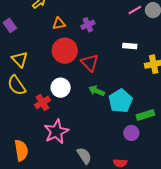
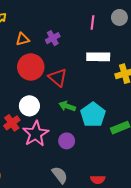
pink line: (135, 10) -> (93, 23), moved, turned -48
white rectangle: (130, 46) -> (98, 57), size x1.5
pink star: (56, 132) -> (36, 134), moved
purple circle: (131, 133) -> (67, 141), moved

